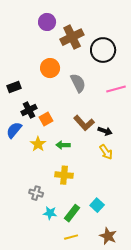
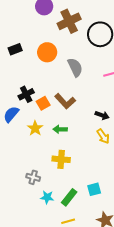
black rectangle: (14, 87) -> (15, 49), moved
brown L-shape: (84, 123) -> (65, 101), moved
cyan square: (97, 205) -> (94, 189), turned 32

